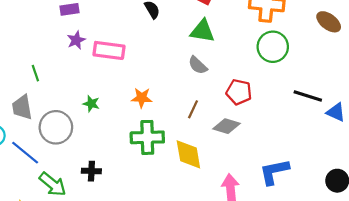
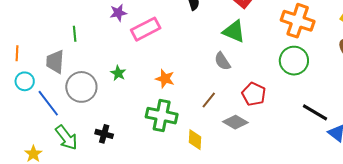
pink rectangle: (109, 50) -> (146, 29), turned -48
yellow diamond: (188, 154) -> (195, 140), size x0.7

